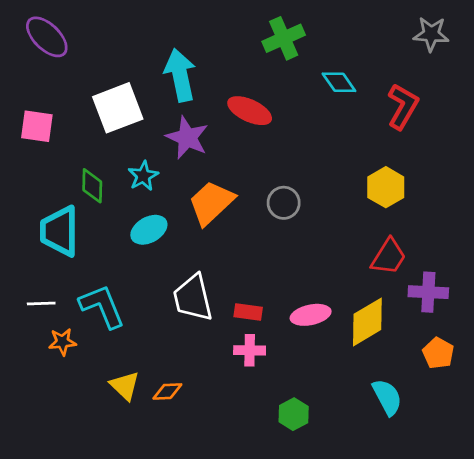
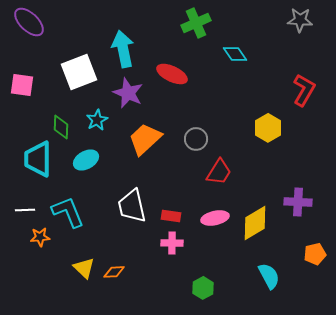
red L-shape: (403, 106) -> (304, 90), moved
cyan ellipse: (149, 230) -> (86, 160), moved
red trapezoid: (389, 257) -> (219, 172), moved
orange pentagon: (438, 353) -> (315, 254), moved, turned 30

